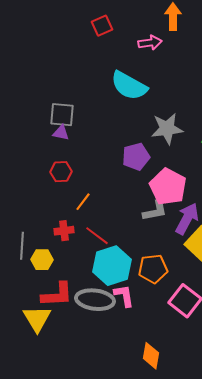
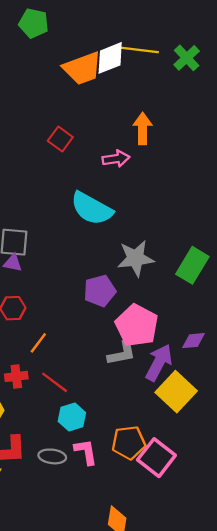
red square: (102, 26) -> (60, 139), turned -30
cyan hexagon: (112, 266) -> (72, 417), size x0.6
orange pentagon: (153, 269) -> (129, 443), moved
gray ellipse: (95, 300) -> (52, 456), size x0.6

